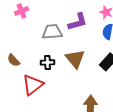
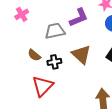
brown semicircle: (14, 60) -> (34, 55), moved

